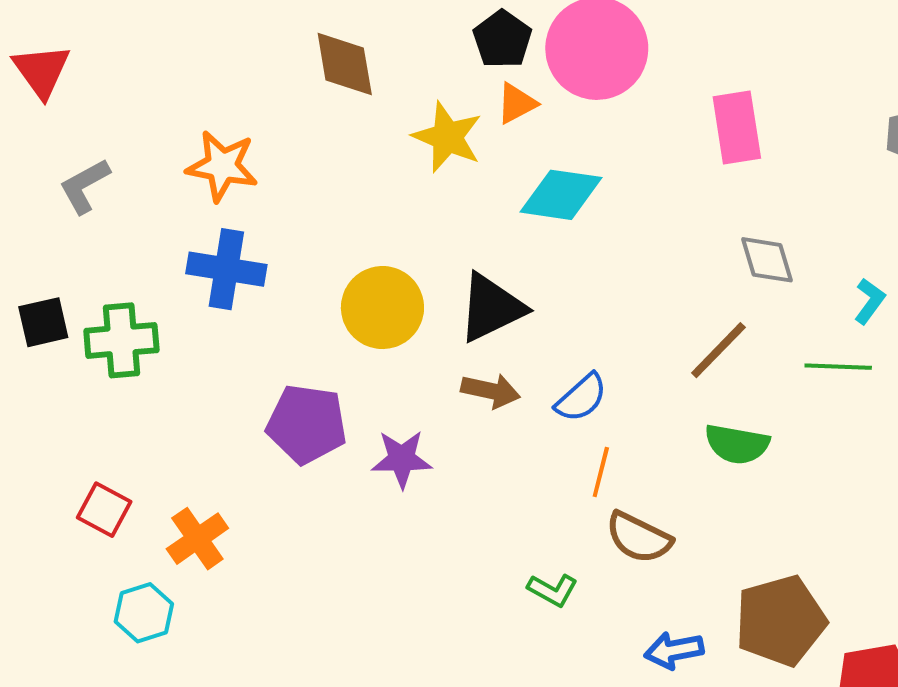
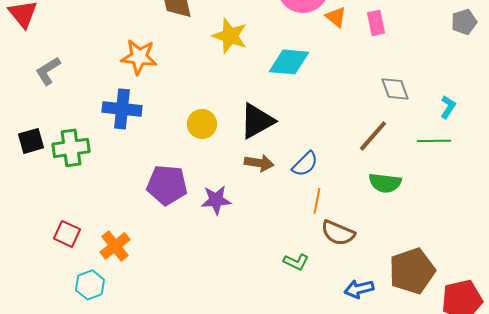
orange triangle: (517, 103) -> (336, 17), moved, turned -50
pink rectangle: (737, 128) -> (376, 23), size x0.7
orange star: (222, 166) -> (139, 57), moved
yellow circle: (382, 308) -> (202, 124), size x0.7

